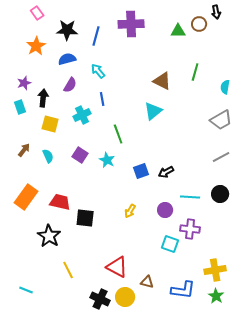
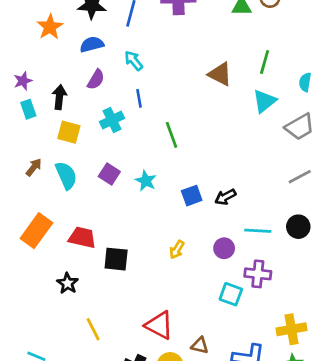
purple star: (24, 83) -> (23, 81), moved
cyan triangle: (153, 111) -> (265, 101), moved
green line: (118, 134) -> (171, 135), moved
cyan semicircle: (48, 156) -> (66, 175), size x1.5
black star: (49, 236) -> (67, 283), size x0.7

